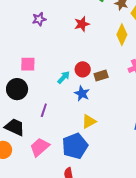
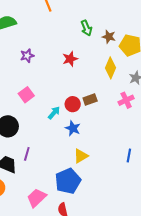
pink square: (28, 64) -> (26, 95), moved, turned -35
brown rectangle: (101, 76) -> (90, 99), moved
purple line: (44, 110) -> (27, 154), moved
pink trapezoid: (40, 147) -> (37, 198), moved

